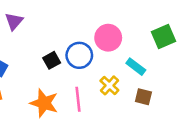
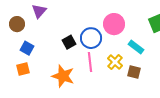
brown square: (143, 97) -> (134, 72), moved
pink line: (78, 99) -> (90, 62), moved

